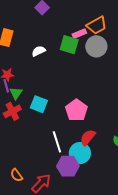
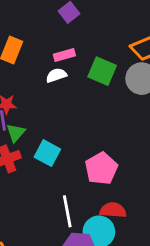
pink rectangle: (79, 34) -> (64, 55), moved
red semicircle: (88, 137) -> (113, 210), turned 48

